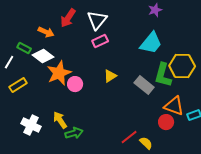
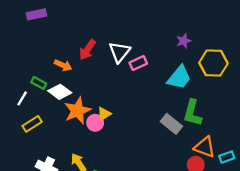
pink rectangle: (100, 41) -> (138, 63), moved
yellow hexagon: (182, 66) -> (213, 63), moved
yellow triangle: (110, 76) -> (104, 114), moved

